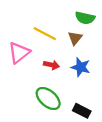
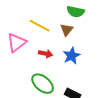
blue star: (81, 67) -> (72, 56), turned 30

